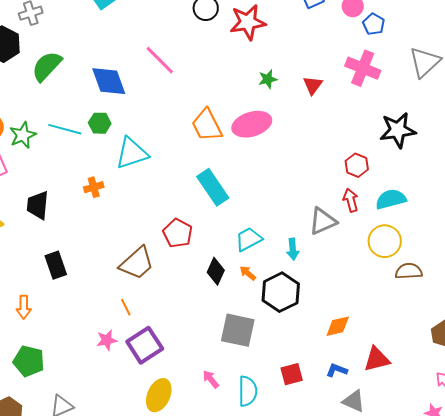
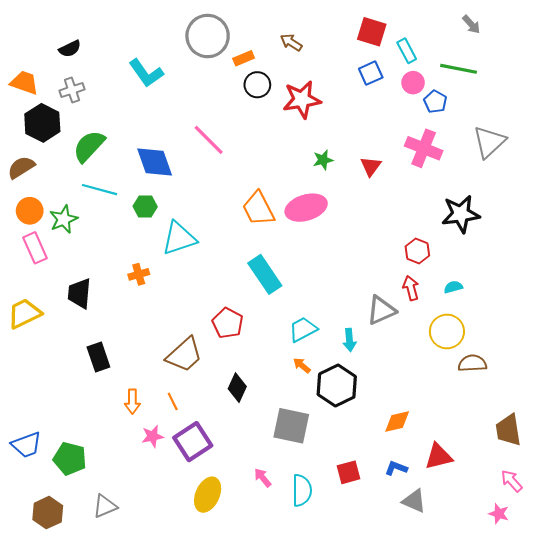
cyan line: (65, 129) -> (100, 190), moved
cyan semicircle: (391, 199) -> (453, 287), size x0.6
black diamond: (216, 271) -> (237, 388), moved
orange arrow: (24, 307) -> (132, 401), moved

